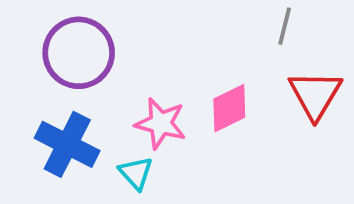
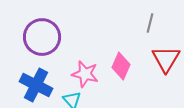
pink diamond: (229, 108) -> (121, 66), turned -40

